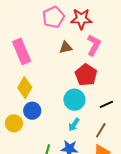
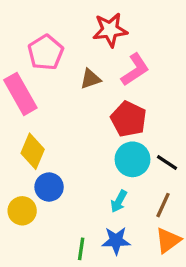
pink pentagon: (53, 17) -> (46, 52), moved
pink L-shape: (94, 45) -> (135, 70), turned 35
cyan circle: (74, 100) -> (132, 159), moved
black line: (106, 104) -> (167, 162), turned 64

